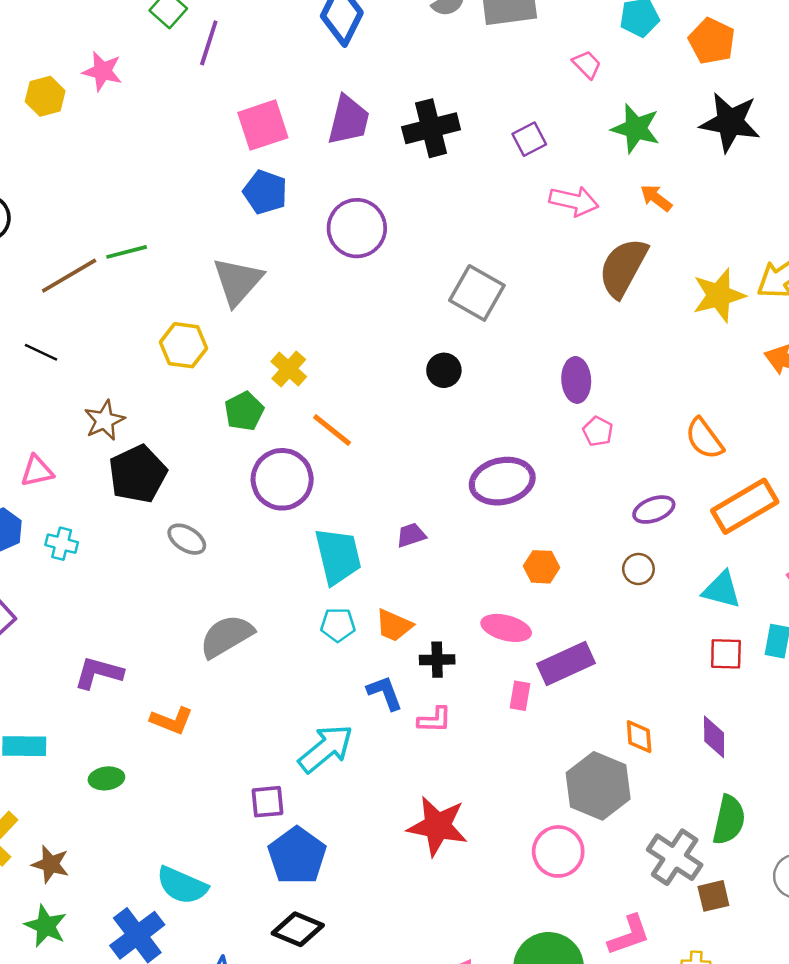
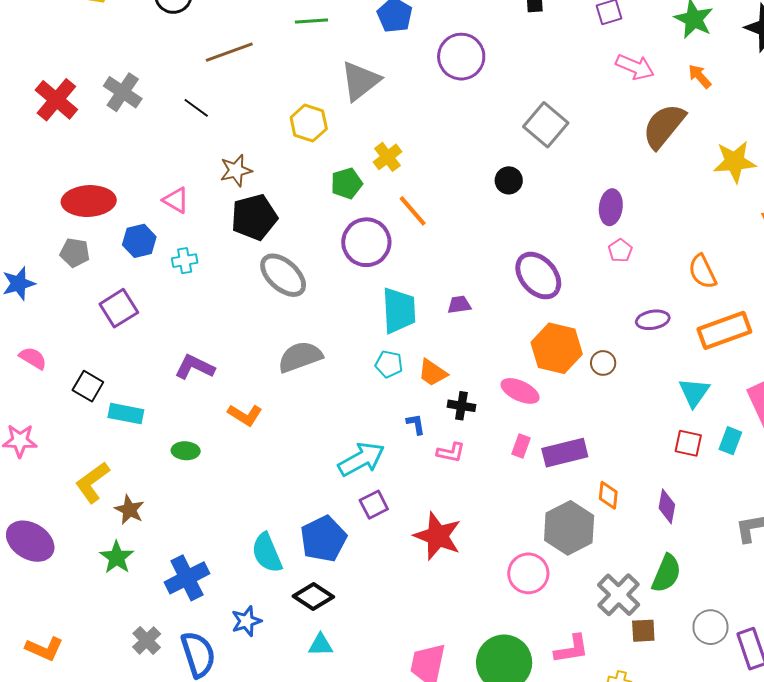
green line: (127, 252) -> (311, 21), moved
pink triangle: (37, 471) -> (176, 200), turned 32
purple ellipse: (502, 481) -> (538, 276), turned 51
gray ellipse: (187, 539) -> (283, 275), size x1.6
cyan cross: (62, 544) -> (185, 261), turned -35
orange hexagon: (542, 567) -> (557, 348), size x1.8
brown circle: (638, 569) -> (603, 363), moved
cyan triangle: (722, 590) -> (694, 392), turned 40
purple rectangle: (566, 664) -> (565, 453), moved
blue L-shape: (385, 693) -> (416, 424), size x0.7
purple square: (267, 802) -> (374, 505), moved, turned -32
cyan semicircle: (182, 885) -> (267, 553), moved, turned 33

